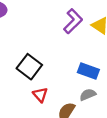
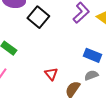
black square: (29, 67) -> (38, 17), moved

